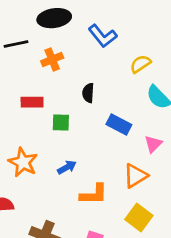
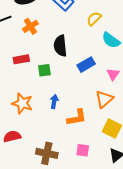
black semicircle: (88, 93) -> (60, 46), size x1.5
blue rectangle: (119, 124) -> (86, 65), turned -48
blue arrow: (67, 167) -> (54, 102), turned -40

